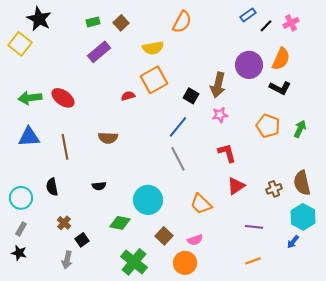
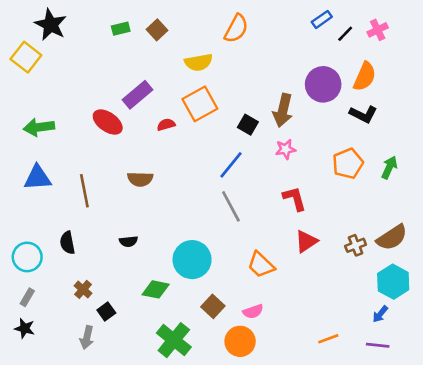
purple rectangle: (99, 52) -> (138, 95), moved
red ellipse: (63, 98) -> (108, 122), moved
orange pentagon: (268, 126) -> (348, 164), turned 30
brown semicircle: (302, 183) -> (392, 238), turned -110
purple line: (254, 227) -> (378, 345), moved

